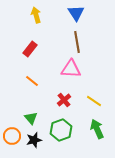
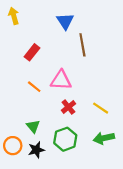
blue triangle: (76, 13) -> (65, 21), moved
yellow arrow: (36, 15) -> (14, 16), moved
pink triangle: (71, 69) -> (61, 80), moved
green arrow: (97, 129) -> (104, 138), turned -78

